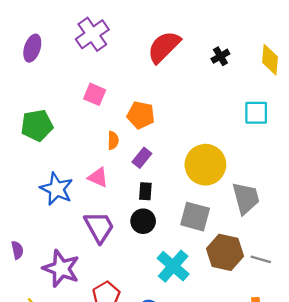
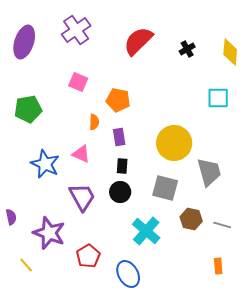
purple ellipse: (32, 48) -> (24, 42), size x1.4
purple rectangle: (142, 158) -> (119, 137), turned -48
brown hexagon: (225, 252) -> (191, 219), size x0.7

